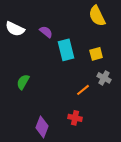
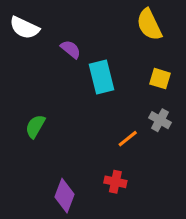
white semicircle: (15, 29) -> (24, 28), moved
yellow square: (96, 54) -> (160, 79), moved, turned 32

